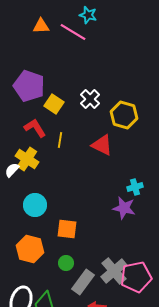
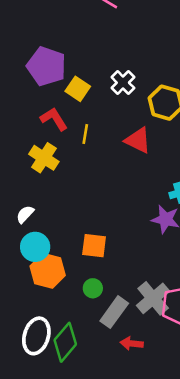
white semicircle: (12, 170) -> (25, 214), moved
cyan circle: (35, 205) -> (35, 247), moved

